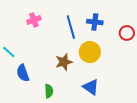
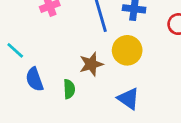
green semicircle: (49, 91) -> (69, 89), moved

